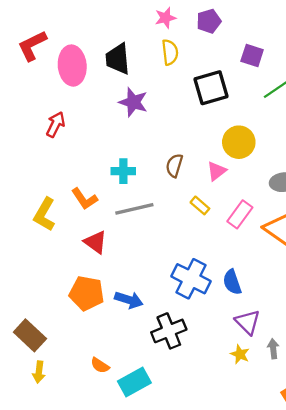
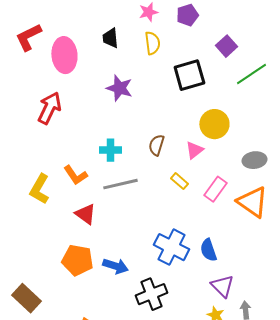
purple square: (252, 56) -> (226, 46), turned 30
black trapezoid: (118, 59) -> (110, 38), moved, size x0.7
red arrow: (56, 124) -> (49, 108), size x1.4

